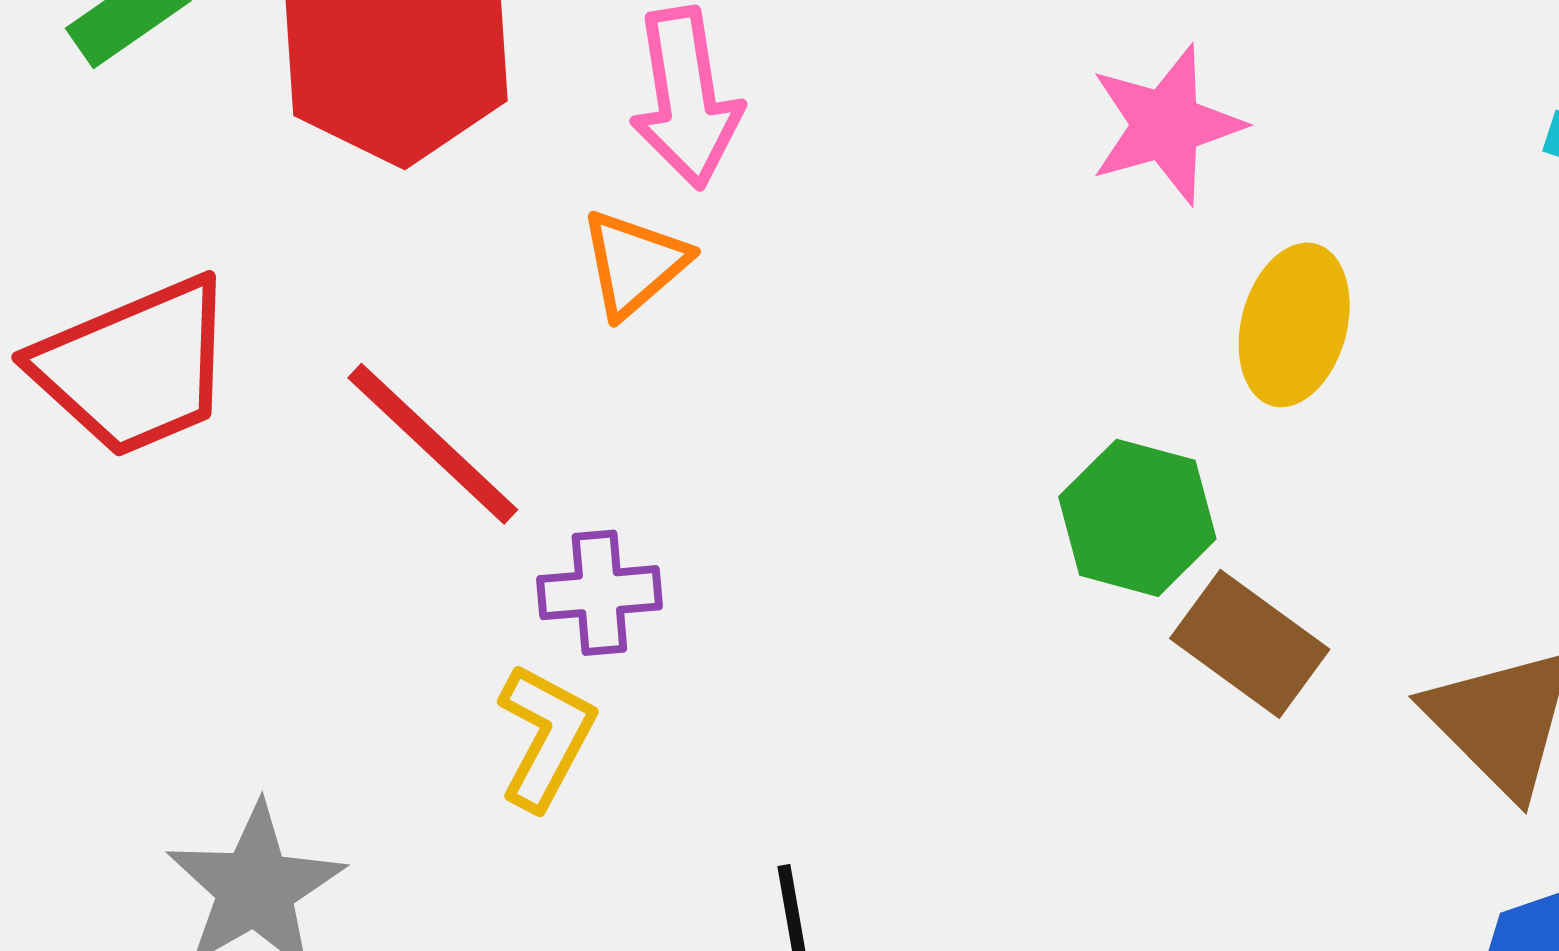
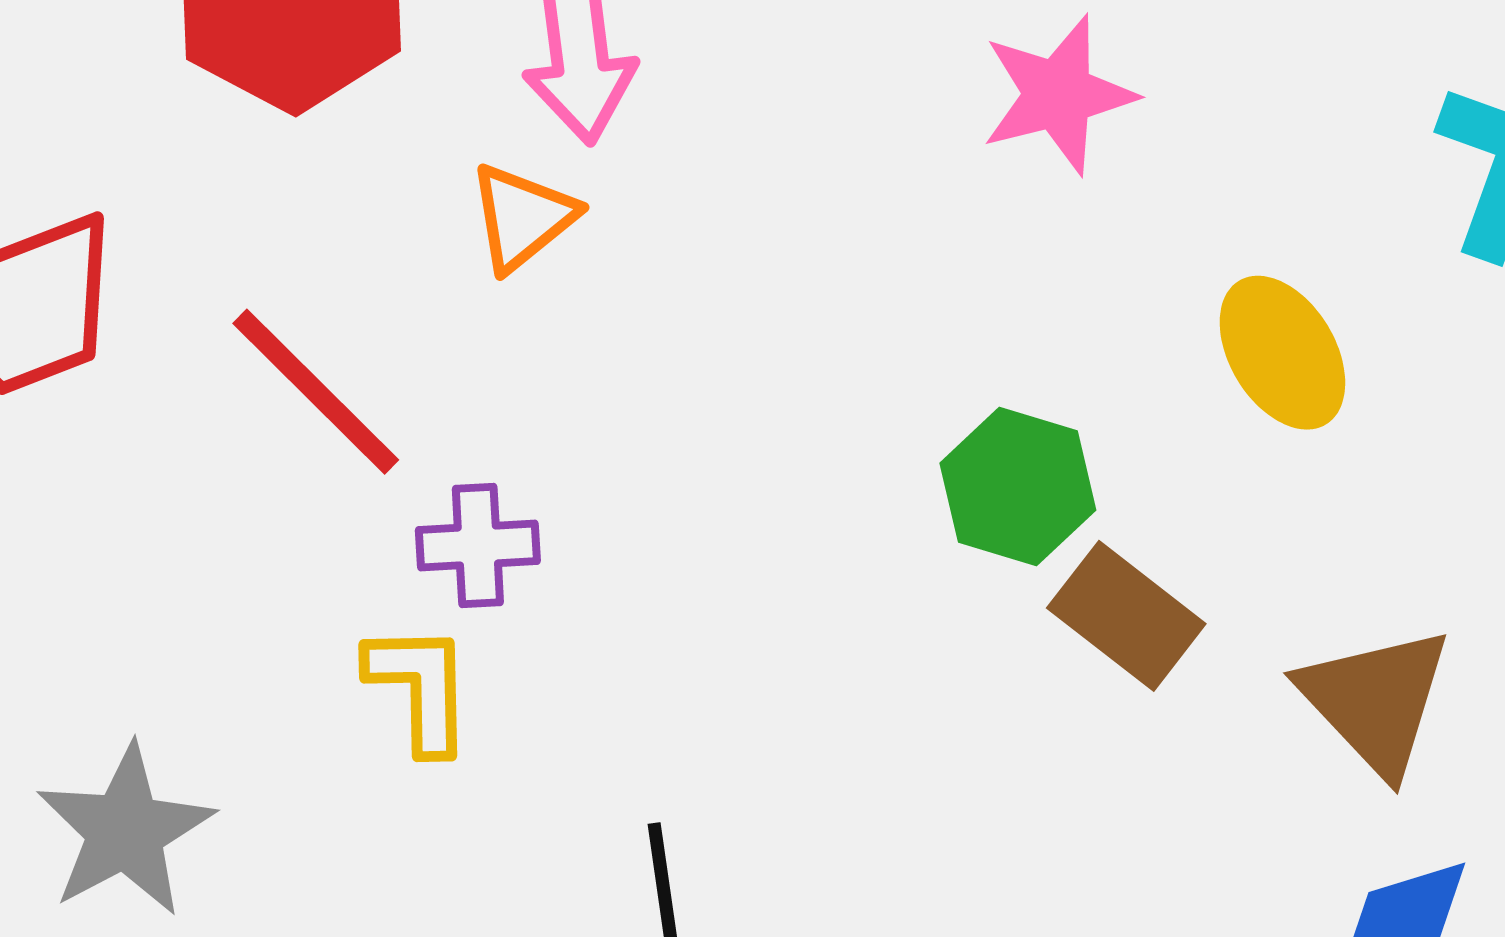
yellow ellipse: (1294, 325) -> (1282, 353), moved, turned -48
yellow L-shape: (546, 737) -> (420, 688), turned -31

